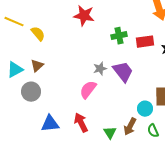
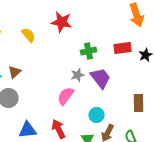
yellow semicircle: (38, 34) -> (29, 35), moved
green cross: (119, 36) -> (89, 51), moved
cyan circle: (145, 109) -> (97, 115), moved

